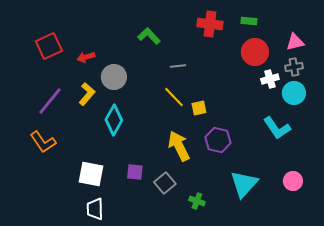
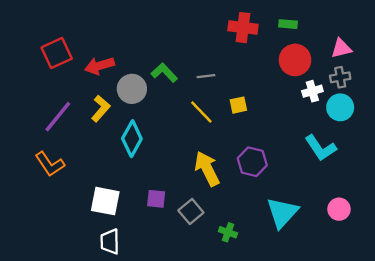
green L-shape: (149, 36) -> (164, 73), moved
red arrow: (86, 57) -> (99, 66), size x1.4
yellow square: (199, 108) -> (238, 105), moved

